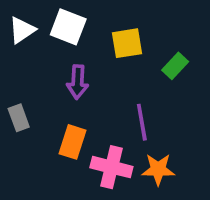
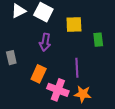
green rectangle: (175, 66) -> (98, 40), turned -56

